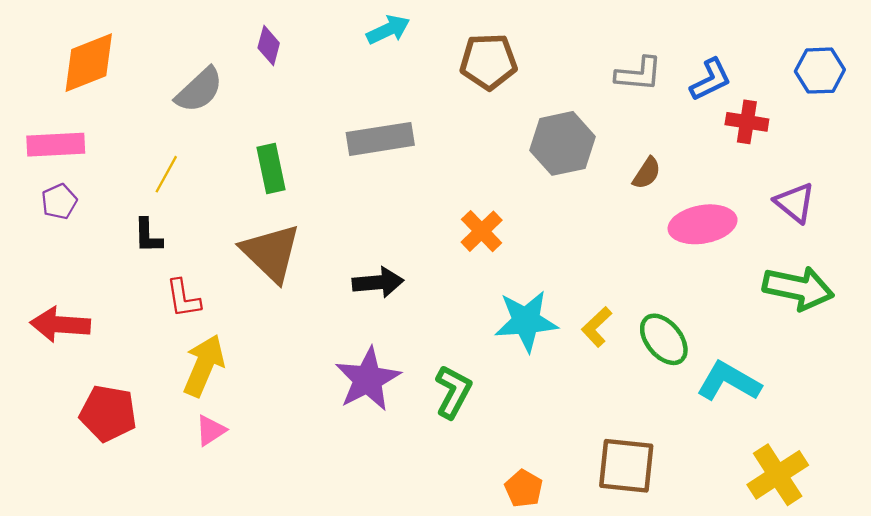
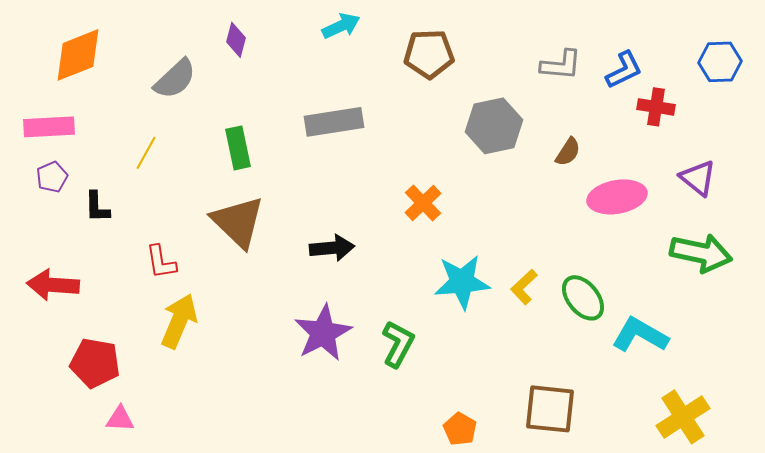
black L-shape: (148, 236) -> (97, 207), moved
pink triangle: (211, 430) -> (120, 419), moved, turned 36

